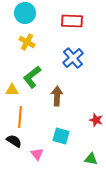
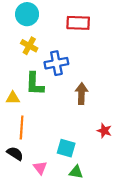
blue cross: (73, 58) -> (56, 63), moved, turned 30
green L-shape: (32, 77) -> (35, 84), turned -50
brown arrow: (57, 96) -> (81, 94), moved
green triangle: (91, 159) -> (76, 172), moved

